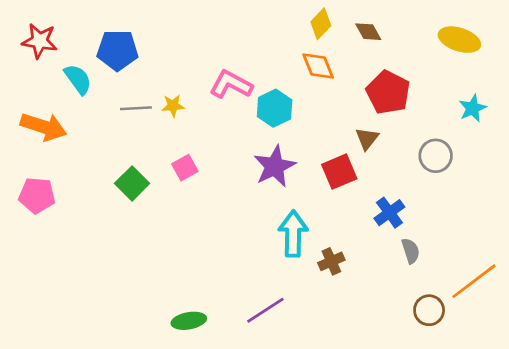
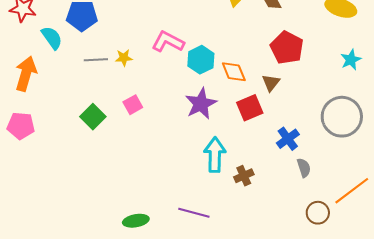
orange diamond: (318, 66) -> (234, 72), moved
orange arrow: (44, 127) -> (26, 74), turned -92
gray circle: (436, 156) -> (342, 117), moved, size x1.6
purple line: (265, 310) -> (194, 213), turned 48

